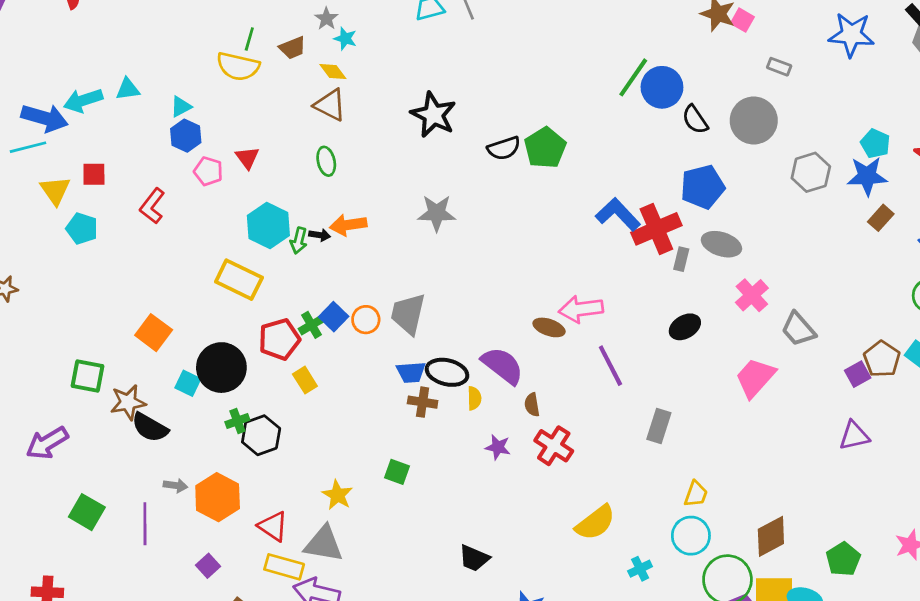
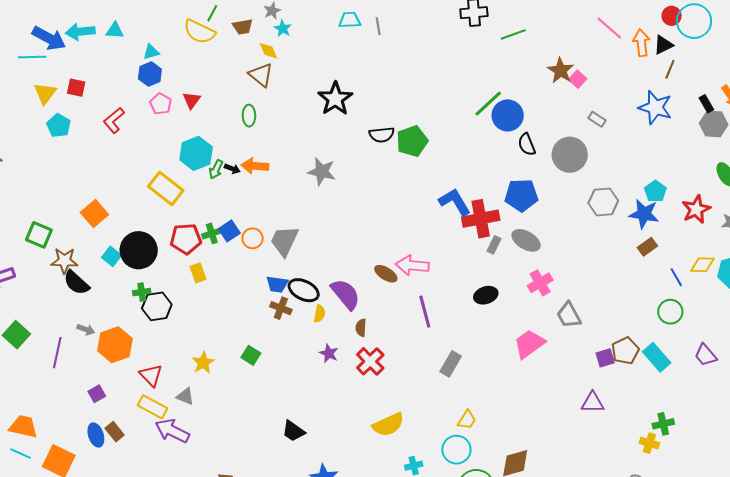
gray triangle: (324, 544) -> (185, 396), size x0.6

